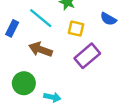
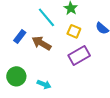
blue rectangle: (12, 28) -> (20, 36), moved
green circle: (24, 83) -> (16, 76), moved

